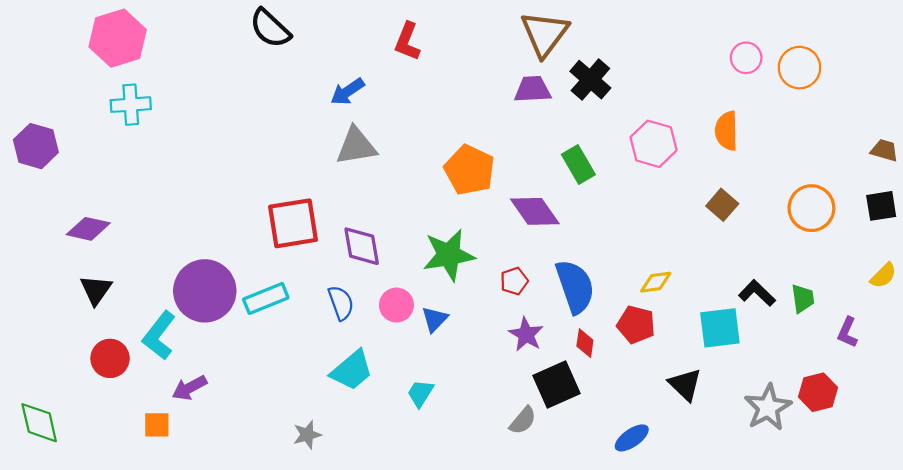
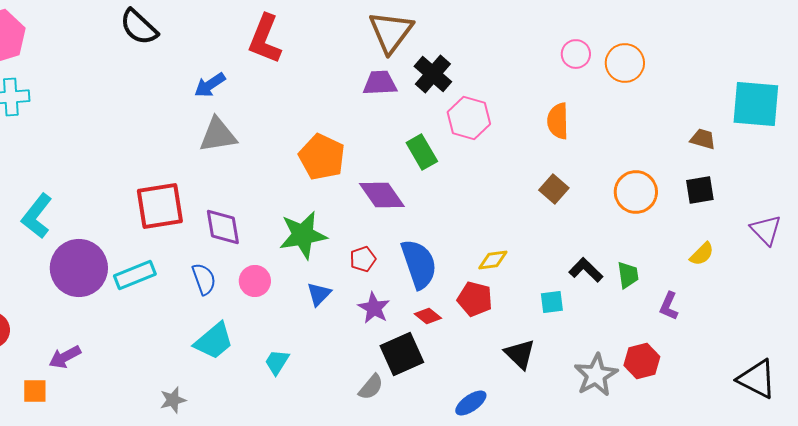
red L-shape: (407, 41) -> (265, 39), size x1.4
pink hexagon: (654, 144) -> (469, 118), moved
blue triangle: (435, 319) -> (319, 294), moved
cyan square: (720, 328) -> (552, 302), size x0.6
cyan L-shape: (159, 336) -> (37, 216), moved
red diamond: (585, 343) -> (428, 316), turned -60

